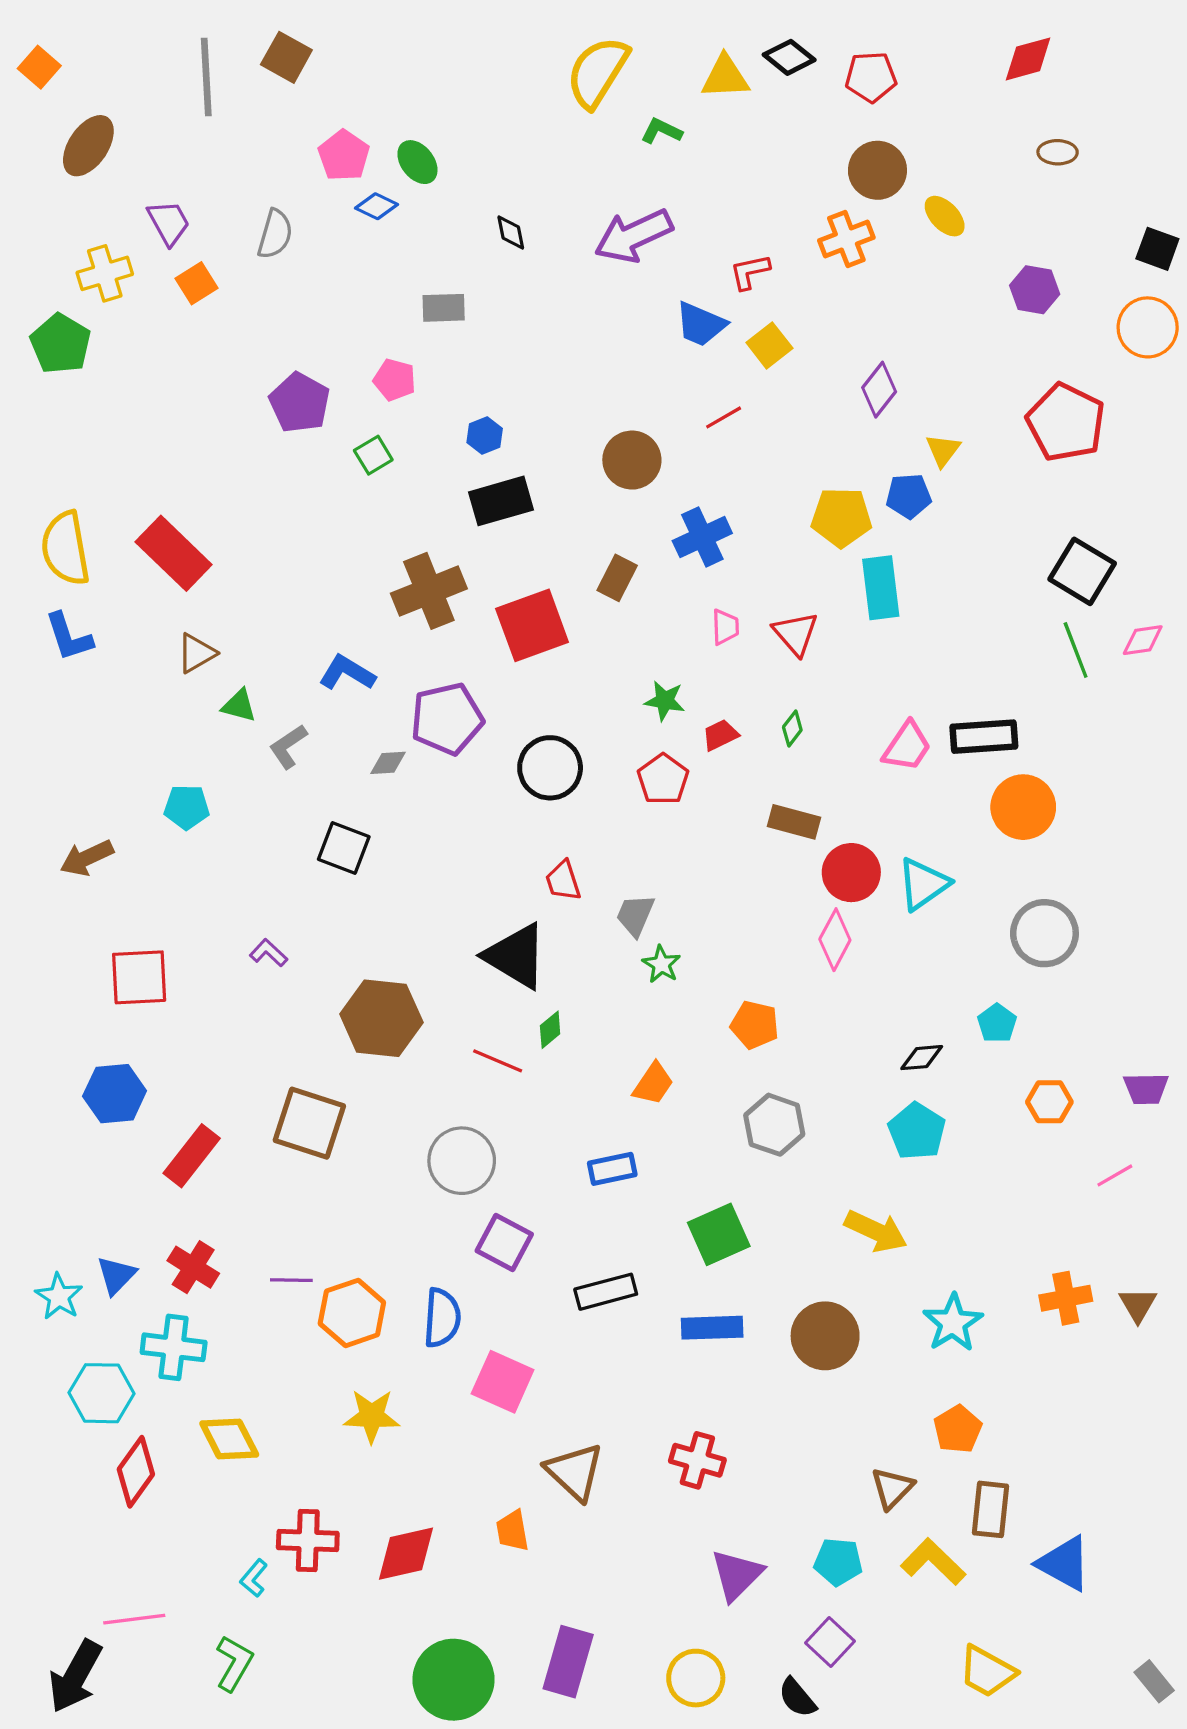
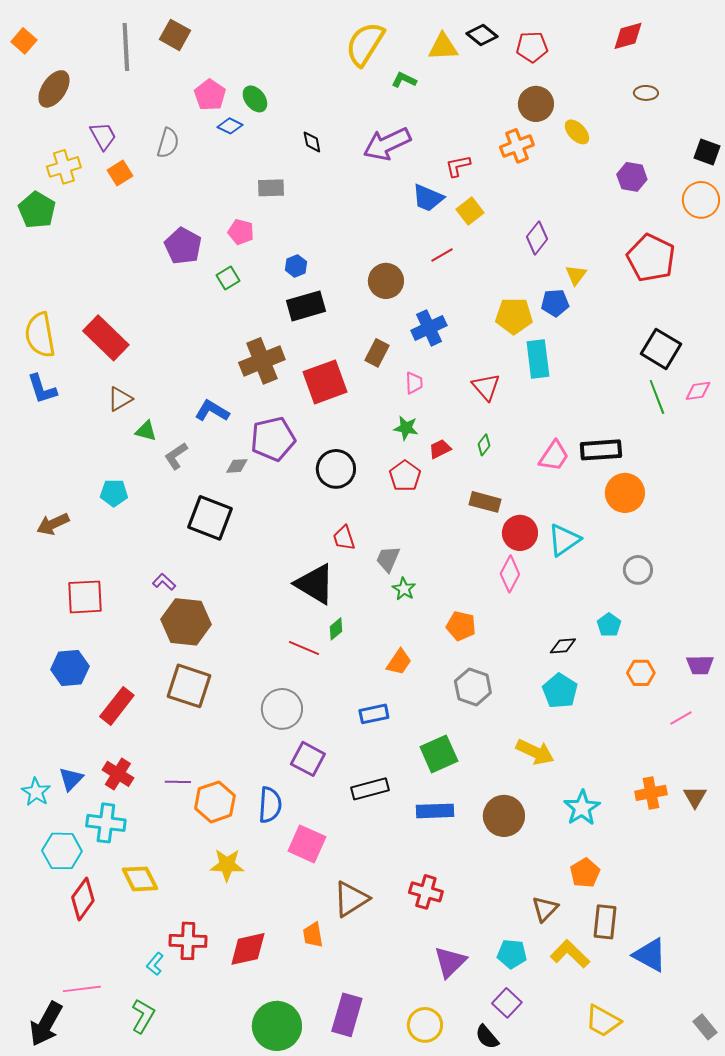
pink trapezoid: (725, 627) -> (414, 383), moved
black square: (344, 848) -> (210, 518), size x1.4
gray circle: (1044, 933) -> (638, 570), size x0.7
brown hexagon: (381, 1018) -> (186, 622), moved
brown triangle: (575, 1472) -> (351, 899), turned 45

